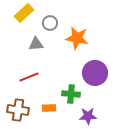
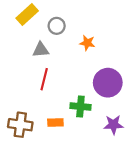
orange star: (77, 38) -> (87, 43), size x0.6
red line: (29, 77) -> (44, 79), moved, turned -54
purple star: (88, 116) -> (113, 125), moved

